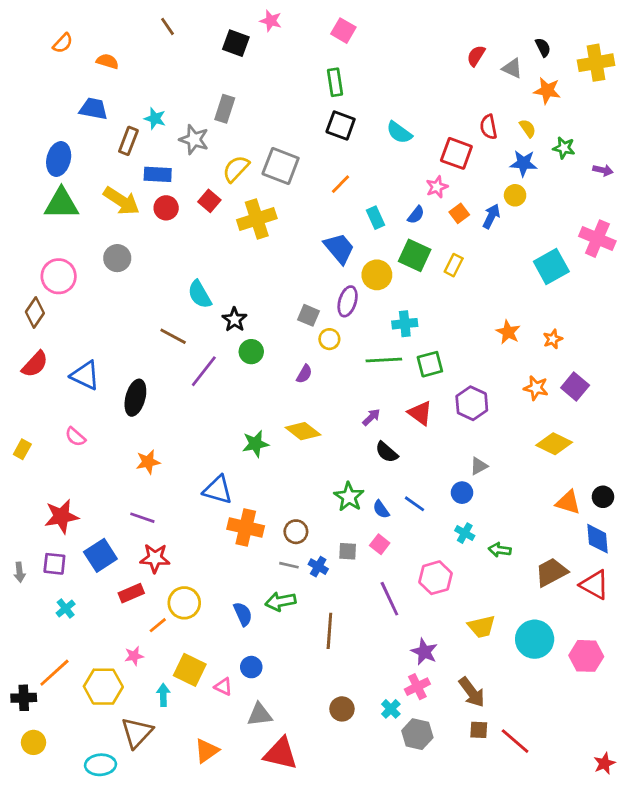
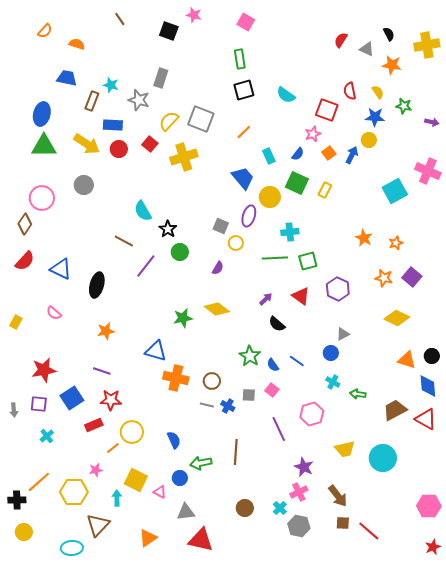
black square: (341, 126) -> (244, 90), turned -35
green arrow: (281, 601) -> (201, 463), moved
pink hexagon: (586, 656) -> (429, 506), moved

